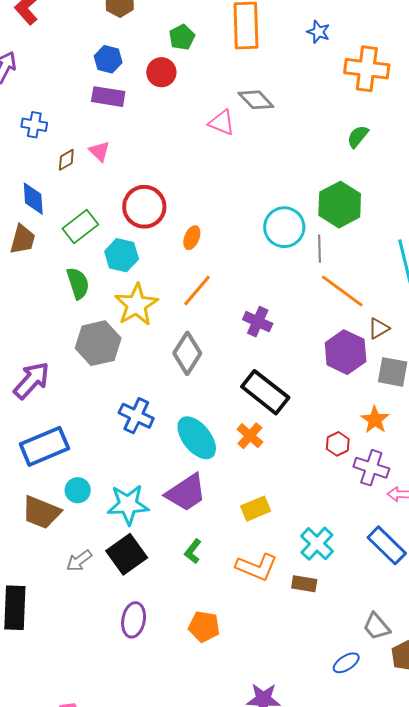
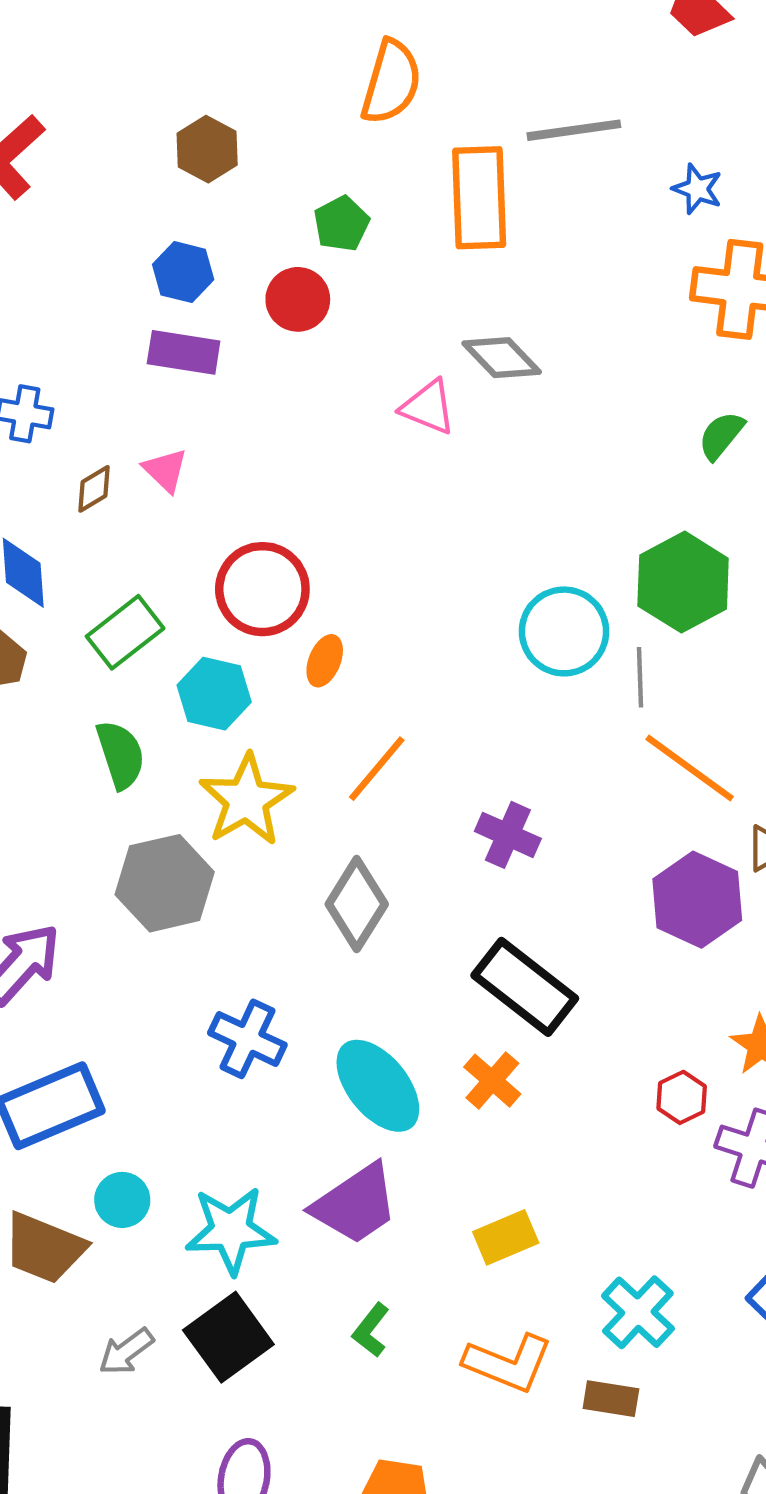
blue star: (318, 32) -> (697, 189), moved
orange ellipse: (192, 238) -> (325, 661), moved

